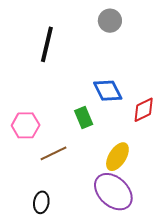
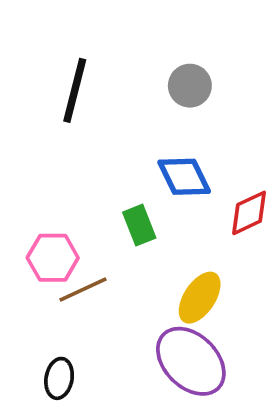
gray circle: (110, 21) -> (190, 86), moved
pink hexagon: (26, 125) -> (53, 258), moved

